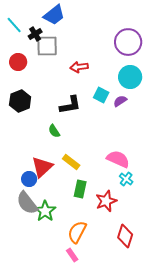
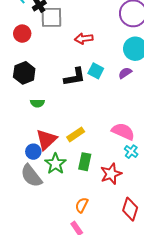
cyan square: (101, 95) -> (96, 71), moved
green semicircle: (54, 131) -> (37, 103), moved, turned -56
yellow rectangle: (71, 162) -> (76, 134), turned -72
green star: (45, 211) -> (55, 164), moved
orange semicircle: (77, 232) -> (82, 205), size x0.7

